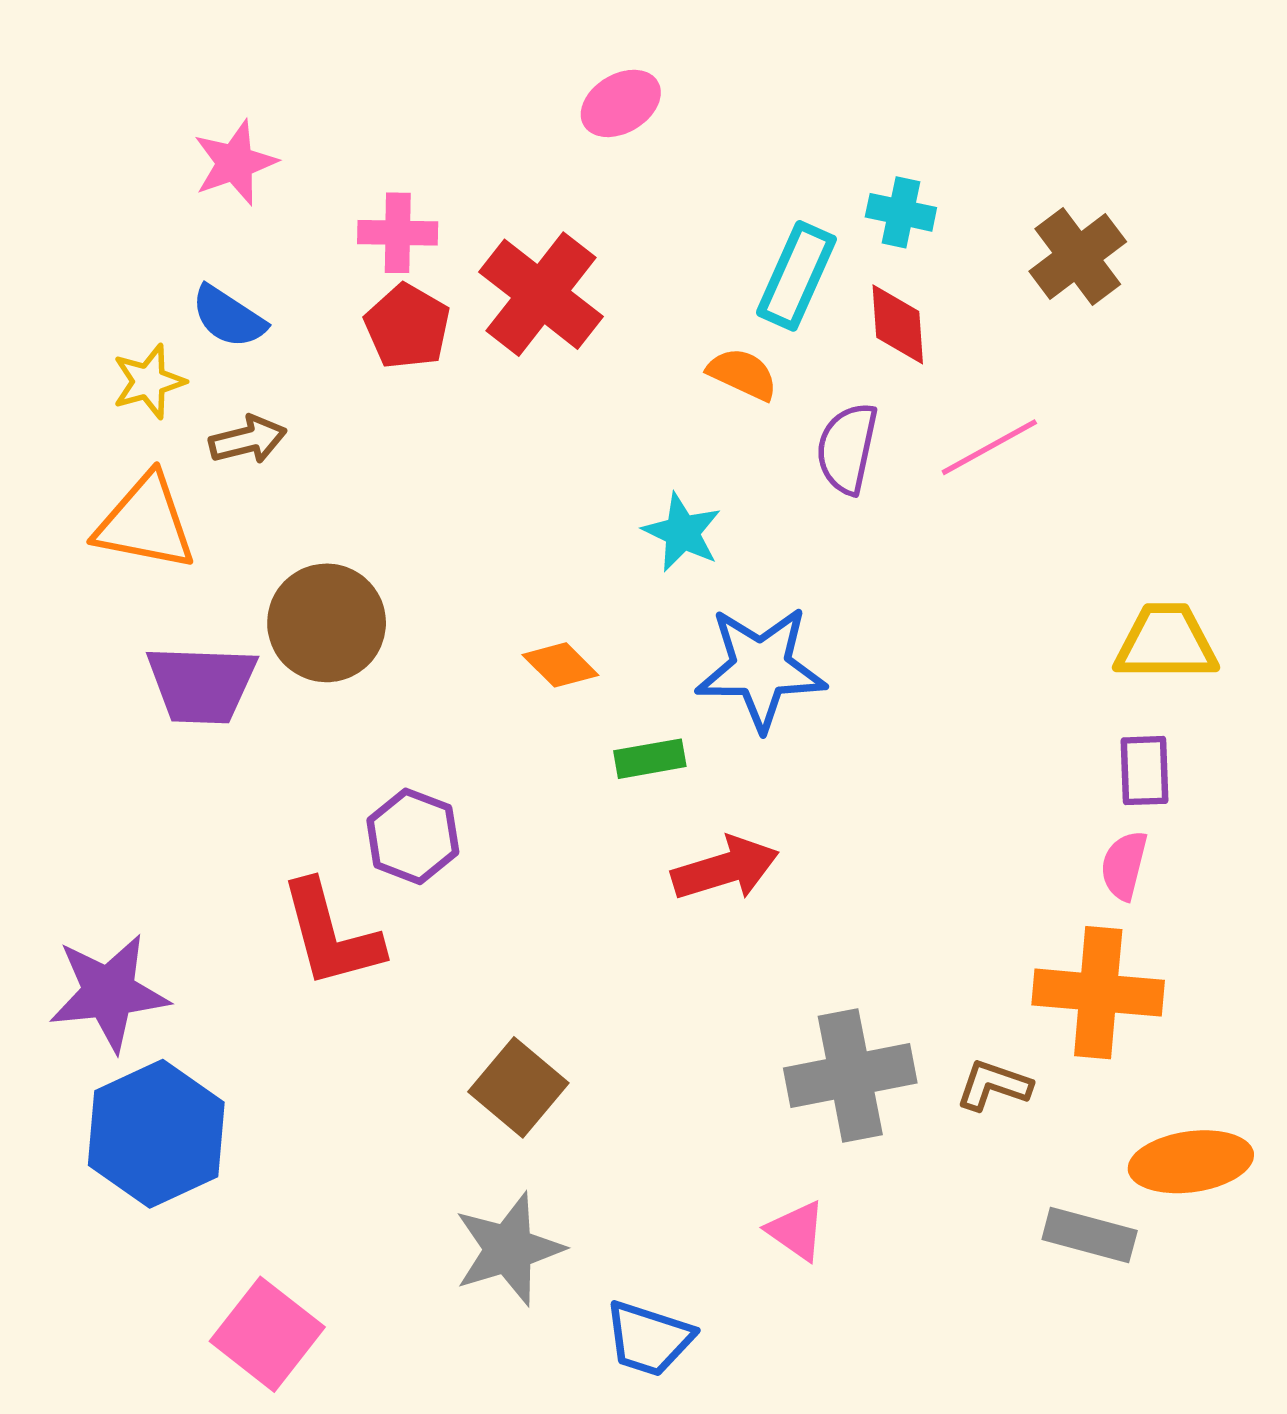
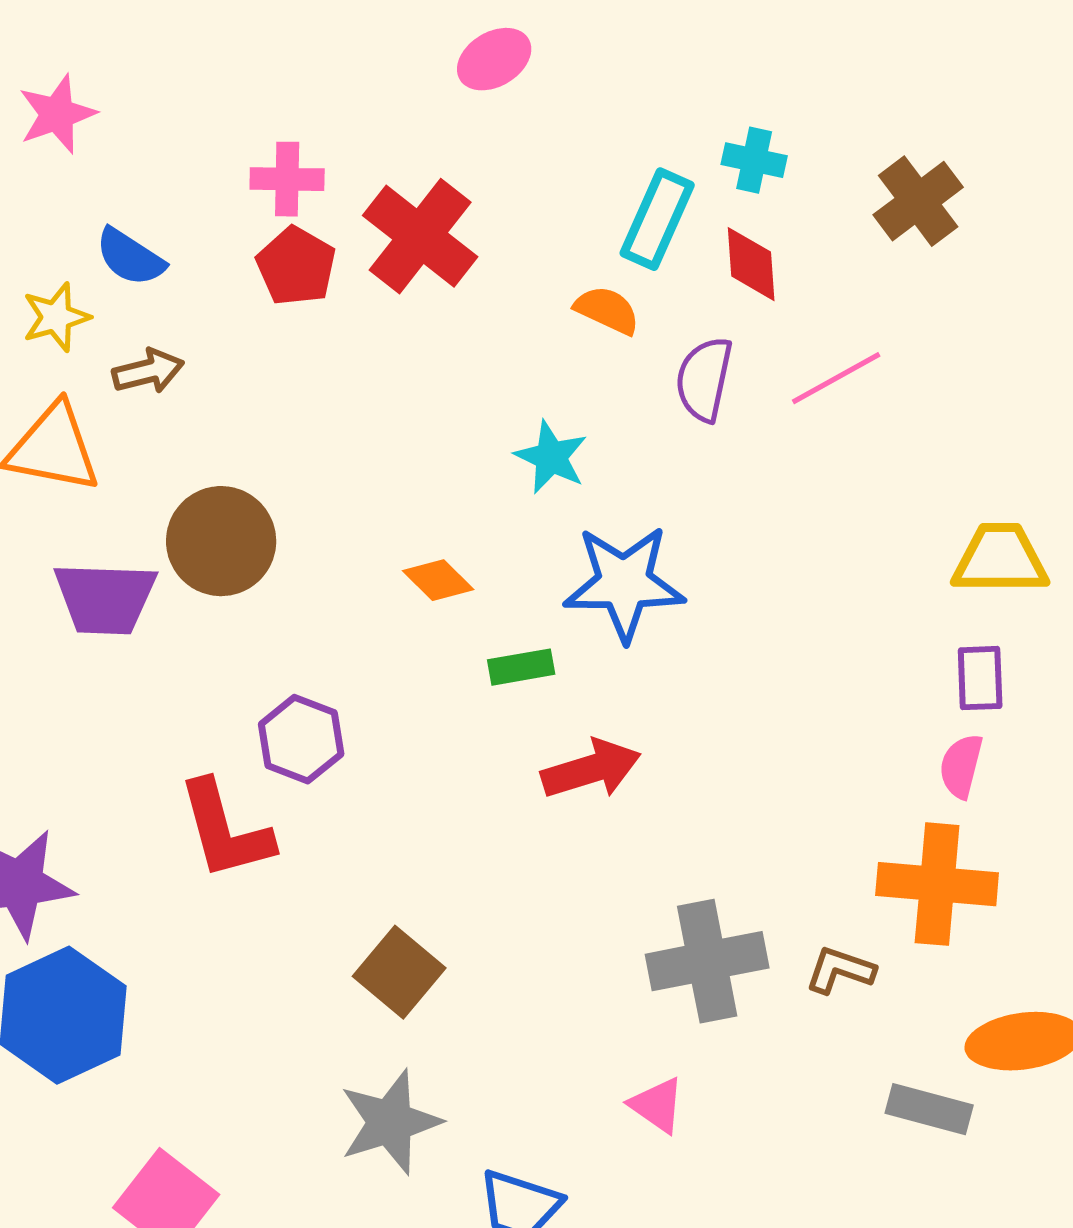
pink star: (235, 163) -> (57, 114), moved

